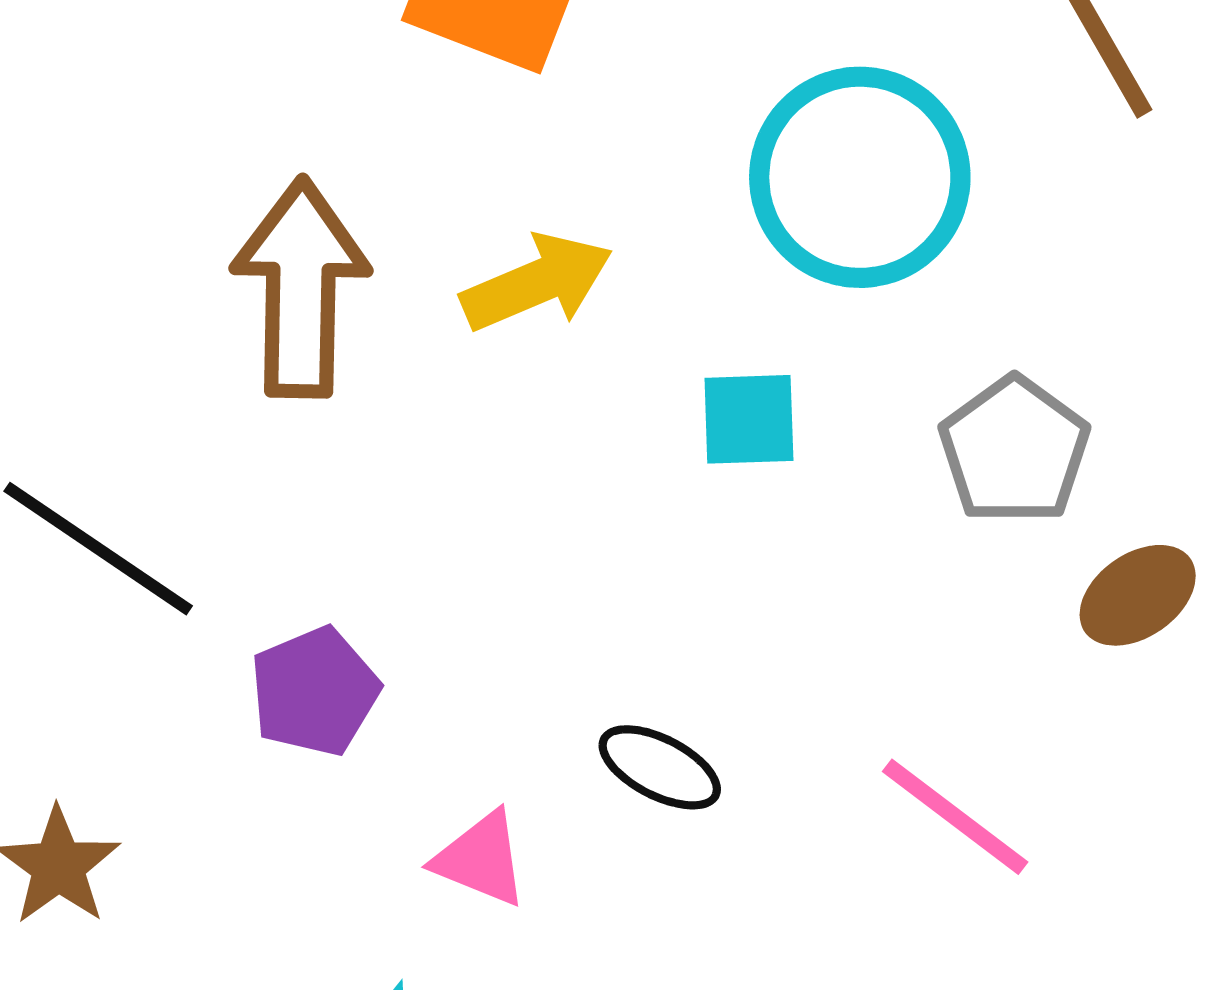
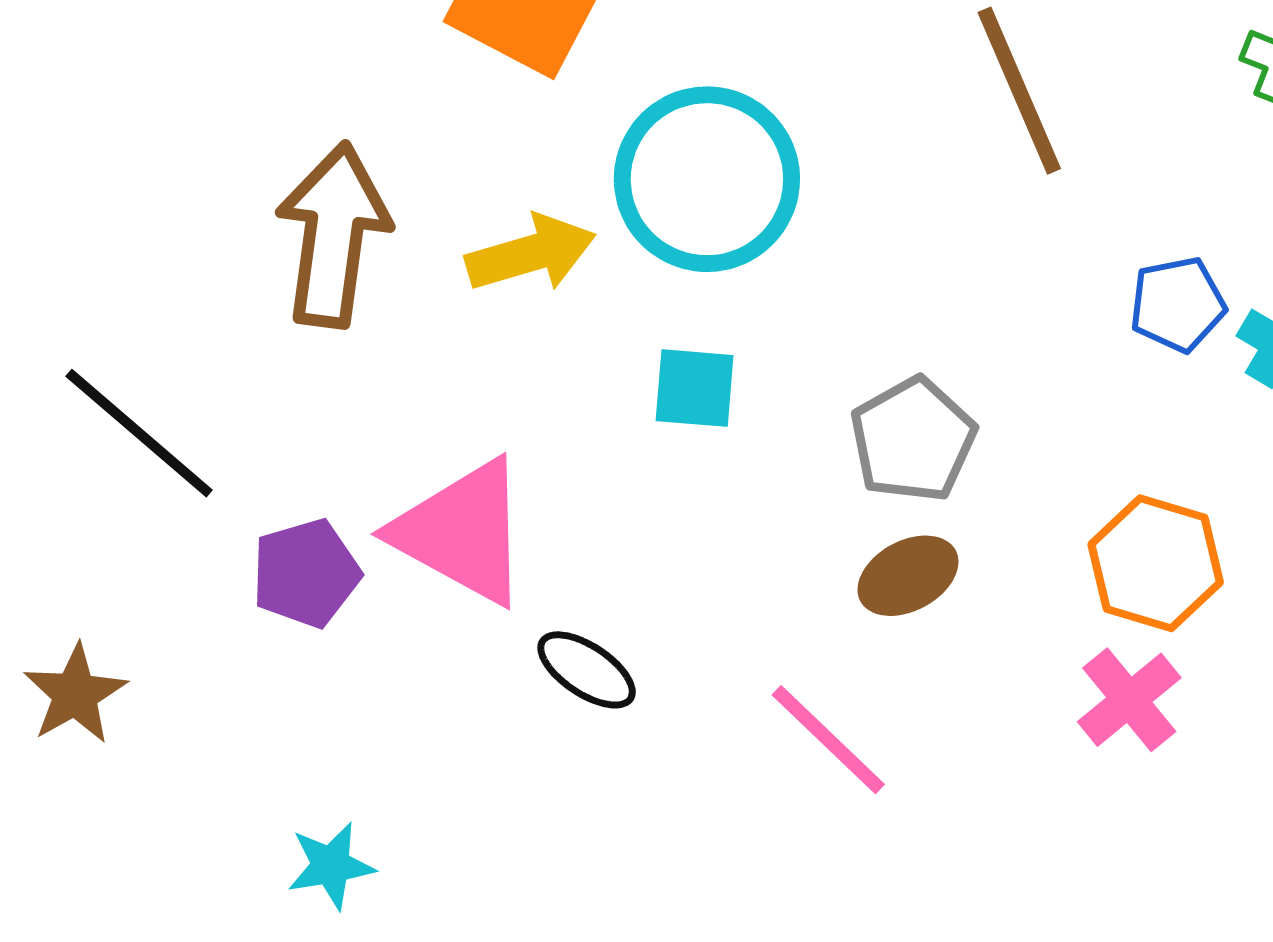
cyan circle: (860, 177) -> (707, 179), moved
brown ellipse: (1138, 595) -> (908, 576), moved
pink triangle: (481, 859) -> (462, 532), moved, size x1.8

